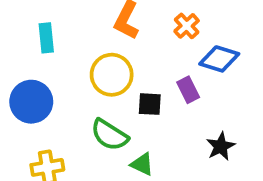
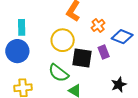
orange cross: (187, 26) -> (98, 25), moved
cyan rectangle: (46, 38) -> (22, 27), moved
black square: (150, 104) -> (82, 58), size x1.5

